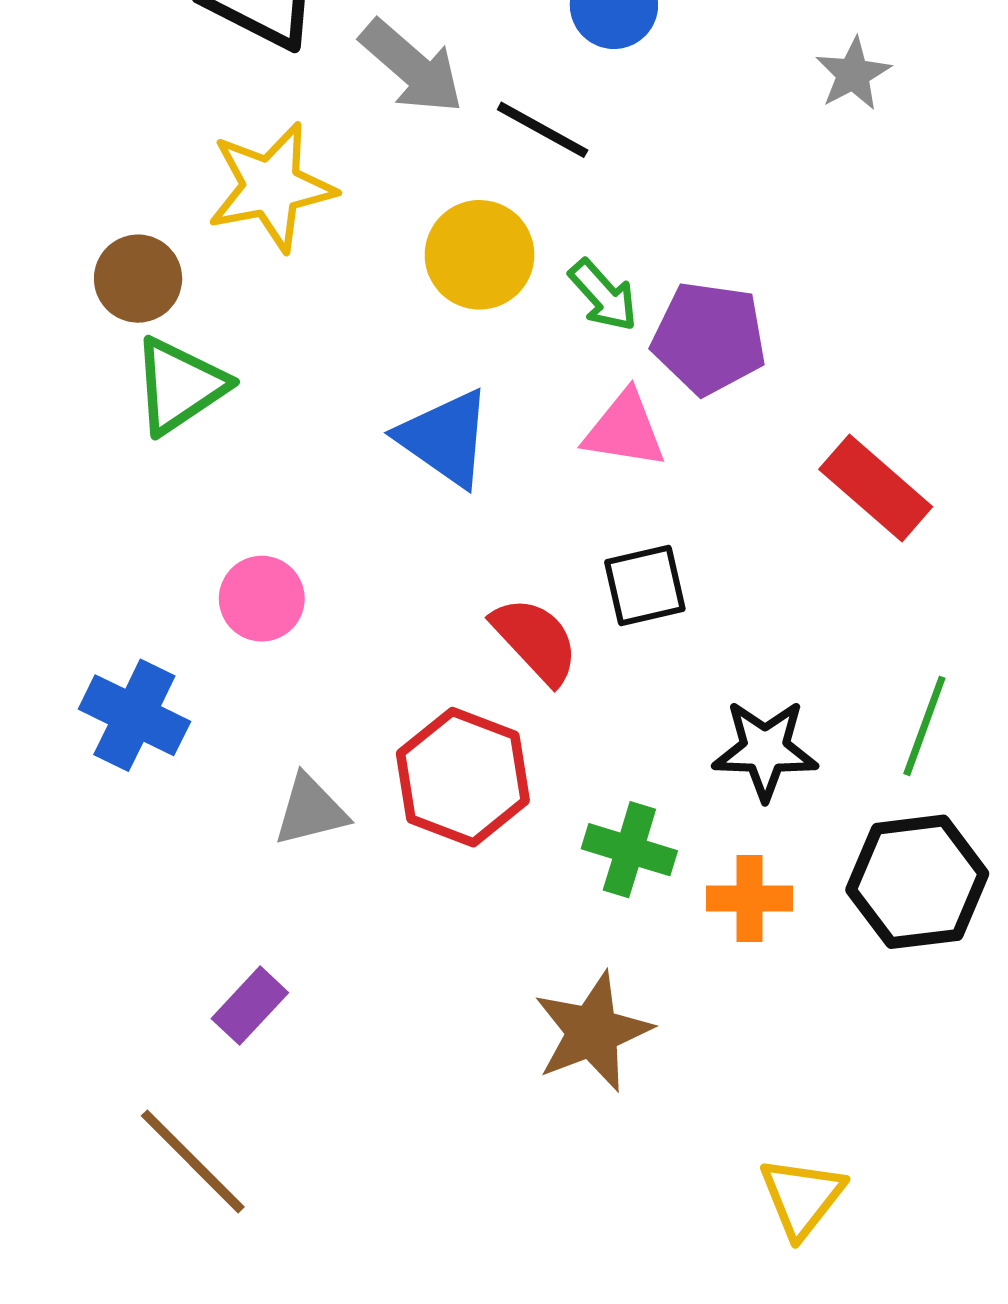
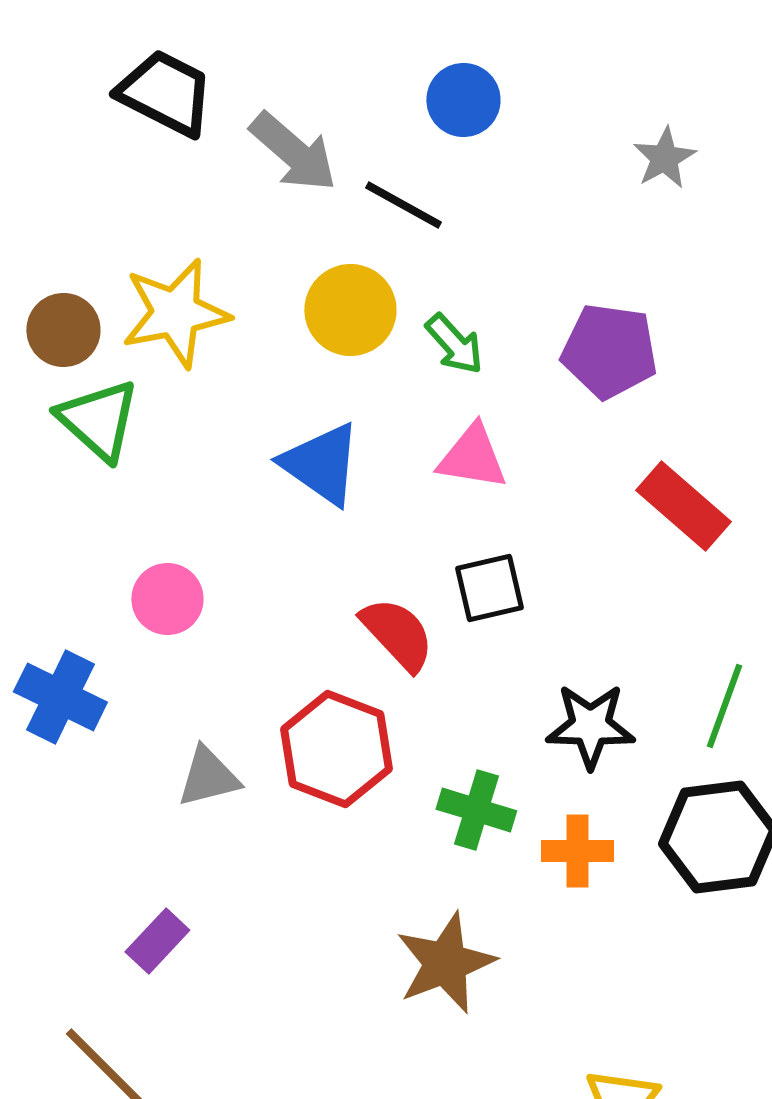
yellow star: (271, 187) -> (175, 313), moved
purple pentagon: (709, 338) -> (609, 351), moved
green triangle: (180, 386) -> (98, 420), turned -44

